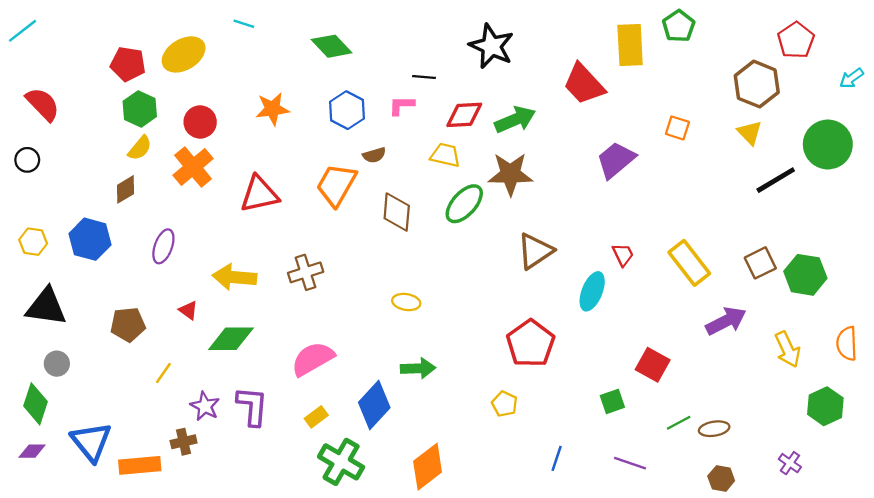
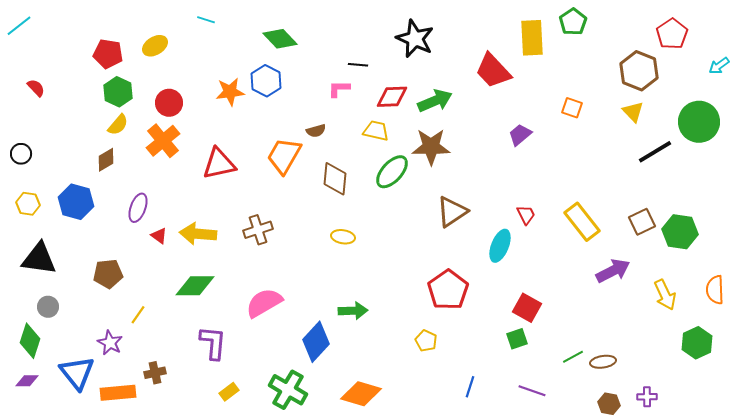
yellow ellipse: (184, 54) -> (155, 46), size x0.7
red semicircle: (43, 104) -> (36, 88), size x0.6
blue hexagon: (347, 110) -> (266, 81), moved
black circle: (27, 160) -> (21, 154), moved
purple trapezoid: (616, 160) -> (520, 135), size x0.7
yellow ellipse: (406, 302) -> (343, 237), moved
red triangle: (188, 310) -> (159, 236), moved
red square: (653, 365) -> (527, 308), moved
purple star: (205, 406) -> (110, 343), moved
yellow rectangle: (316, 417) -> (229, 392), moved
purple cross: (790, 463) -> (647, 397), moved, turned -36
orange diamond: (428, 467) -> (361, 394), turned 54

